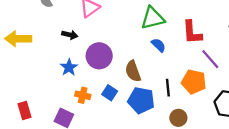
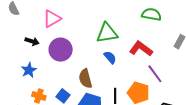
red L-shape: (192, 32) -> (141, 49), turned 125
purple circle: (99, 56) -> (61, 50), moved

